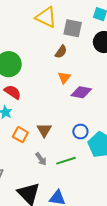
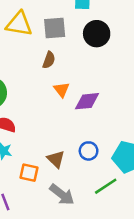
blue circle: (80, 132) -> (89, 151), moved
gray arrow: (41, 159) -> (62, 194), size x1.5
green line: (66, 161) -> (106, 186), moved

